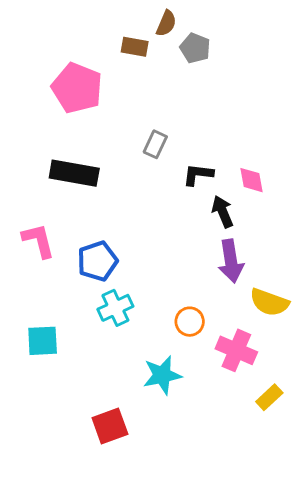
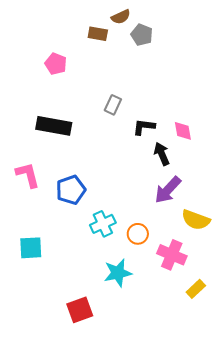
brown semicircle: (166, 23) -> (121, 17), turned 42
pink pentagon: (77, 88) -> (56, 64), size x0.6
purple arrow: (231, 261) -> (168, 190), turned 52
cyan cross: (115, 308) -> (103, 224), moved

